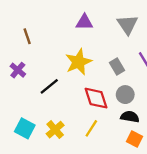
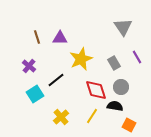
purple triangle: (84, 22) -> (60, 38), moved
black semicircle: (130, 117) -> (115, 106), moved
cyan square: (25, 128) -> (35, 94), moved, turned 30

